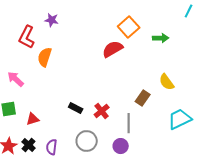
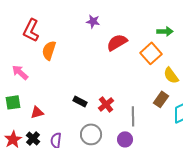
purple star: (52, 20) -> (93, 21), moved
orange square: (129, 27) -> (151, 53), moved
brown rectangle: (143, 98) -> (161, 99), moved

